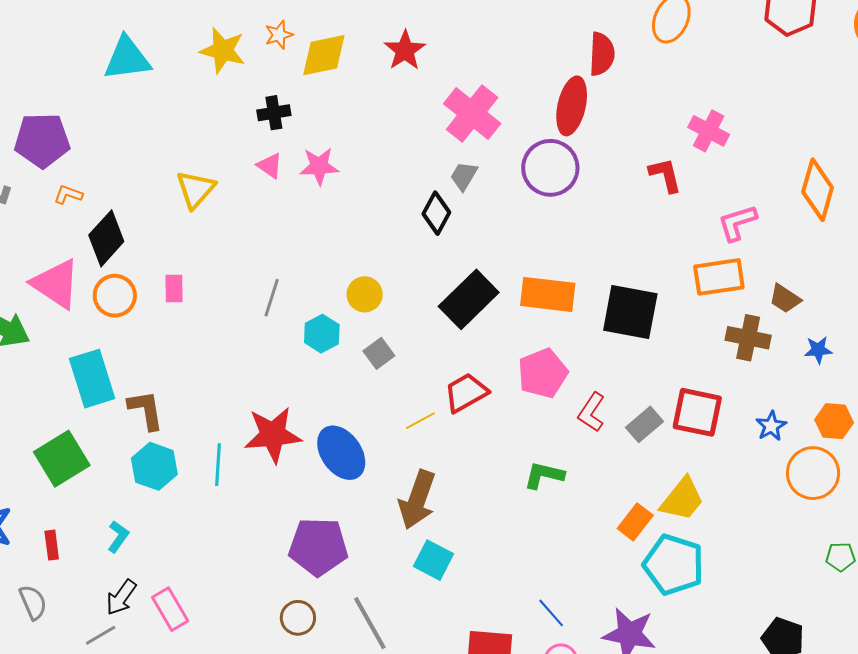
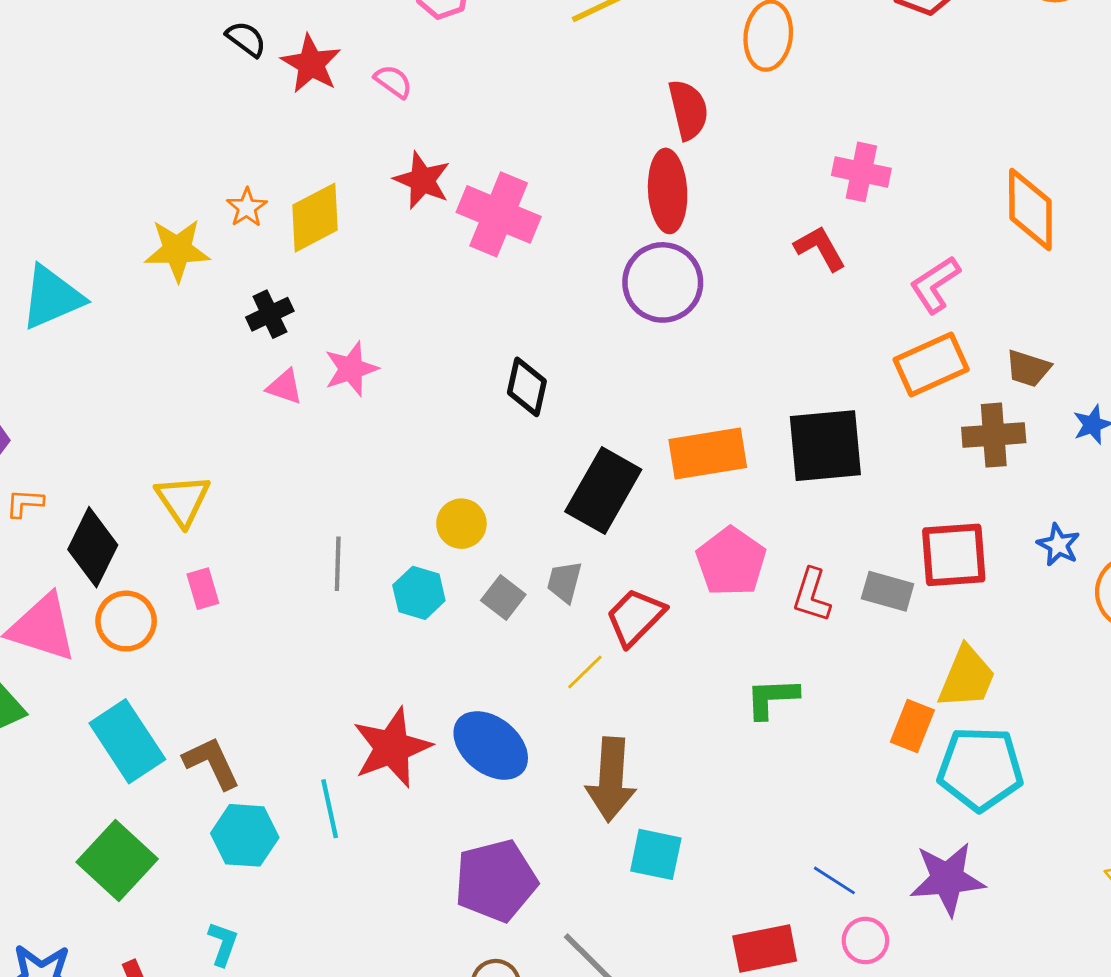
pink cross: (472, 114) -> (499, 214), moved
gray trapezoid: (464, 176) -> (564, 582), moved
yellow triangle: (196, 189) -> (183, 500), moved
gray rectangle: (644, 424) -> (888, 591), turned 72

